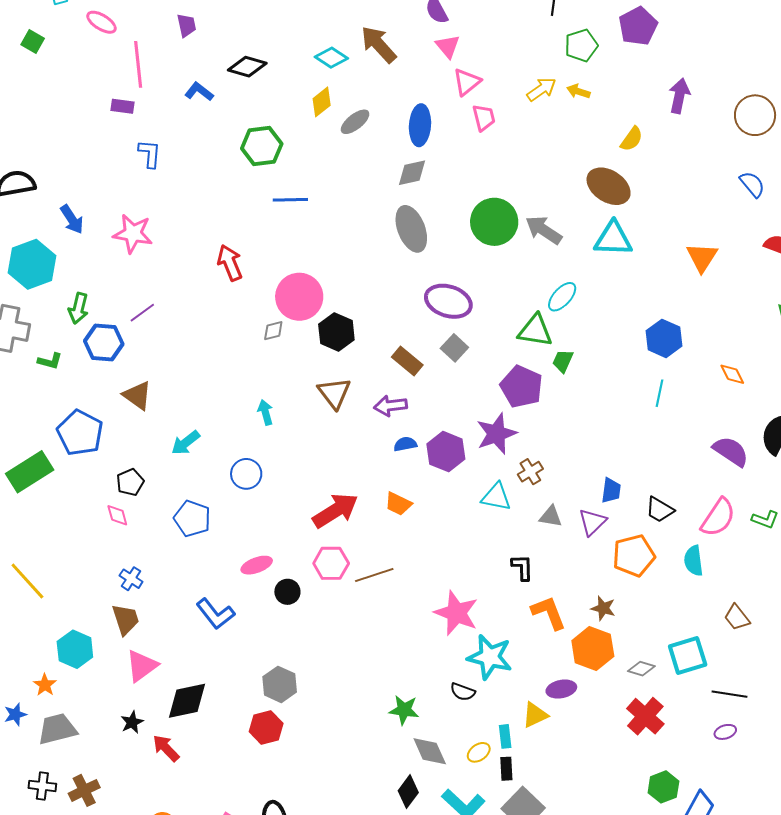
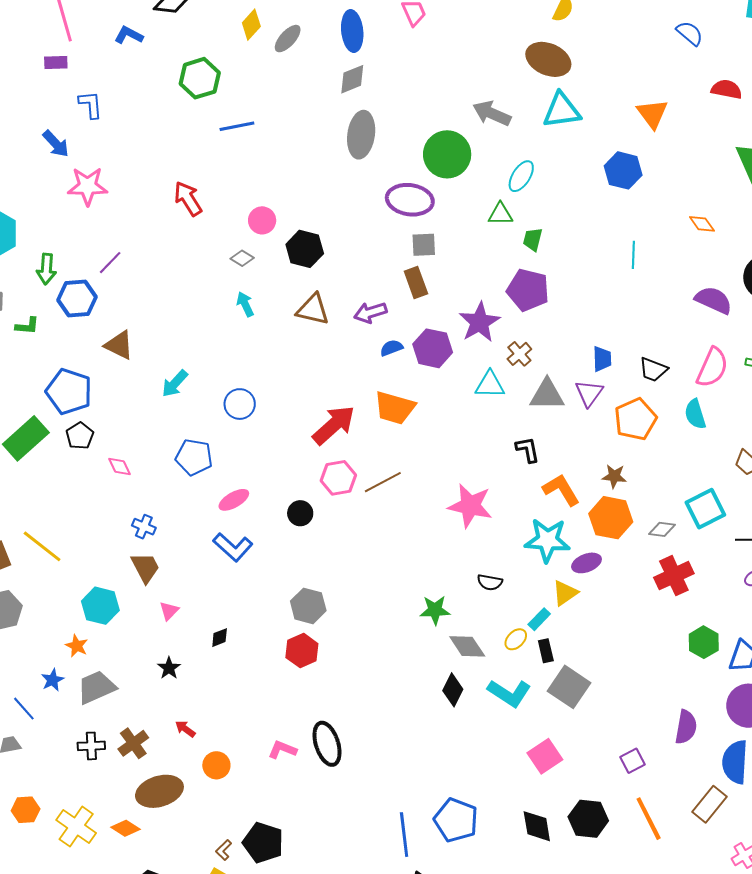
blue arrow: (72, 219) -> (56, 144), moved
green circle: (494, 222) -> (447, 154), moved
gray ellipse: (411, 229) -> (361, 135), turned 39
pink circle: (299, 297) -> (262, 220), size x0.6
gray diamond: (273, 331) -> (242, 258), turned 55
green triangle: (535, 331) -> (500, 214), size x0.7
blue hexagon: (664, 338) -> (623, 170), moved
gray square: (454, 348) -> (424, 245), turned -36
brown rectangle: (407, 361) -> (416, 283), moved, turned 40
purple pentagon: (521, 387) -> (528, 290), moved
brown triangle: (334, 393) -> (313, 309), turned -30
cyan arrow: (265, 412) -> (245, 304), moved
black pentagon: (130, 482) -> (80, 436), moved
orange trapezoid: (398, 504) -> (395, 408), size x1.5
gray triangle: (551, 517) -> (547, 395), size x1.5
pink ellipse: (257, 565) -> (234, 500), moved
cyan star: (490, 657) -> (547, 540), moved
pink triangle: (142, 666) -> (169, 611), size x0.6
black diamond: (187, 701) -> (220, 638), size x0.5
red cross: (645, 716) -> (674, 576), turned 33
cyan rectangle: (505, 736) -> (539, 619), turned 60
red arrow: (166, 748) -> (185, 729), moved, size x0.7

